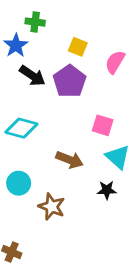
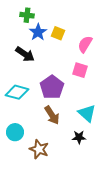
blue star: (16, 45) -> (38, 32), moved
purple pentagon: (70, 81) -> (52, 87), moved
pink square: (103, 125) -> (80, 70), moved
brown arrow: (70, 160) -> (52, 115), turned 36

